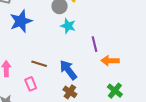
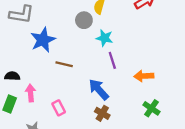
cyan star: (68, 26) -> (105, 38), moved
purple line: (95, 44) -> (112, 60), moved
brown line: (39, 64) -> (64, 64), moved

